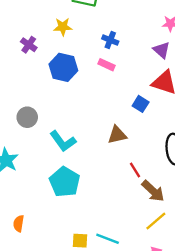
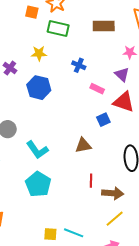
pink rectangle: (107, 65) -> (97, 89), moved
blue square: (141, 104) -> (103, 120), turned 32
red line: (135, 170) -> (91, 181), moved, turned 32
brown arrow: (153, 191) -> (113, 193), turned -40

